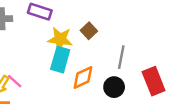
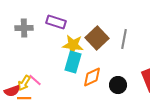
brown square: (89, 31) -> (97, 38), size x1.6
gray line: (121, 57) -> (124, 39), moved

